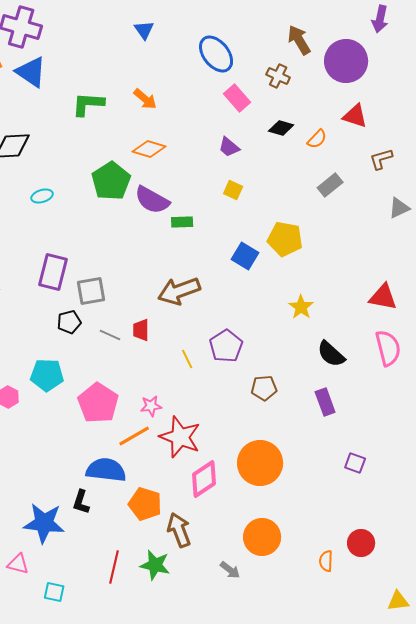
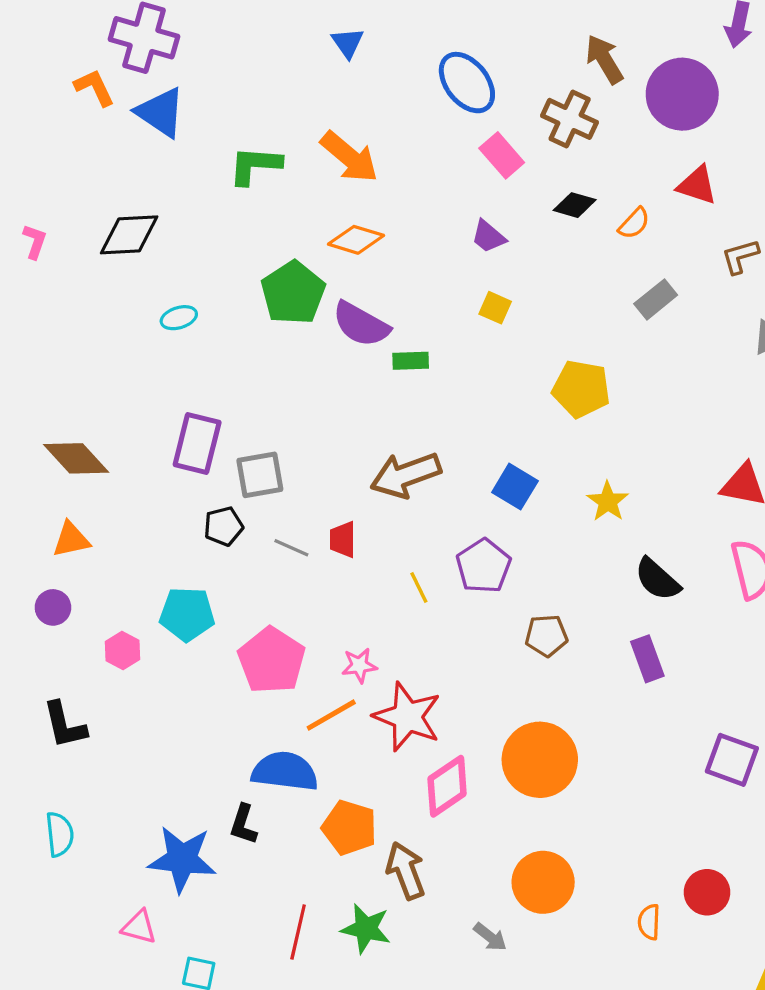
brown cross: (278, 76) -> (570, 119), size x1.4
orange arrow: (145, 99) -> (349, 157), size x1.5
blue square: (245, 256) -> (515, 487), moved
purple square: (355, 463) -> (732, 760), moved, size x1.5

